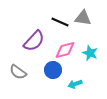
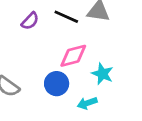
purple semicircle: (34, 41) -> (30, 21), moved, size x0.6
cyan star: (90, 53) -> (102, 74), moved

